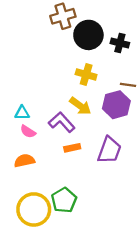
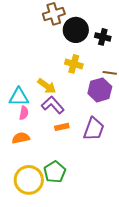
yellow arrow: (80, 106) -> (47, 86), moved
cyan triangle: (22, 113) -> (19, 97), size x1.5
pink semicircle: (28, 131) -> (24, 113), turned -112

